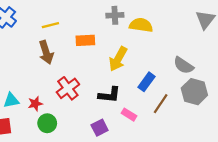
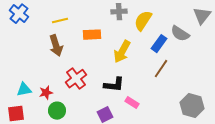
yellow semicircle: (141, 25) -> (143, 21), turned -65
gray semicircle: (184, 65) -> (180, 34), moved
blue rectangle: (146, 82) -> (159, 44), moved
gray hexagon: (194, 92) -> (192, 106), moved
brown line: (161, 104) -> (161, 69), moved

